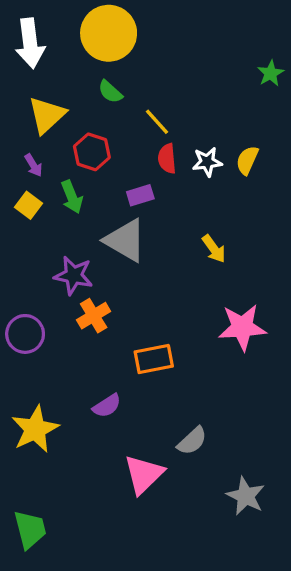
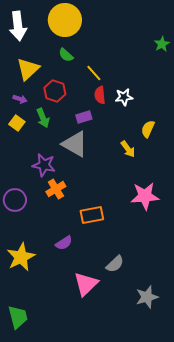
yellow semicircle: (247, 160) -> (148, 129), moved
purple arrow: (33, 165) -> (20, 99), turned -40
gray star: (246, 496) -> (147, 297), turned 30

